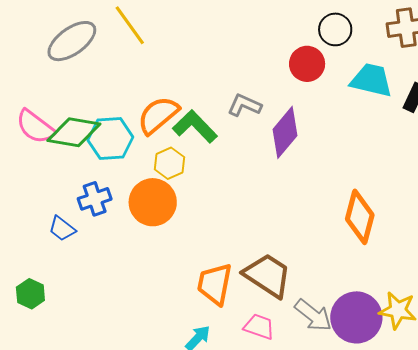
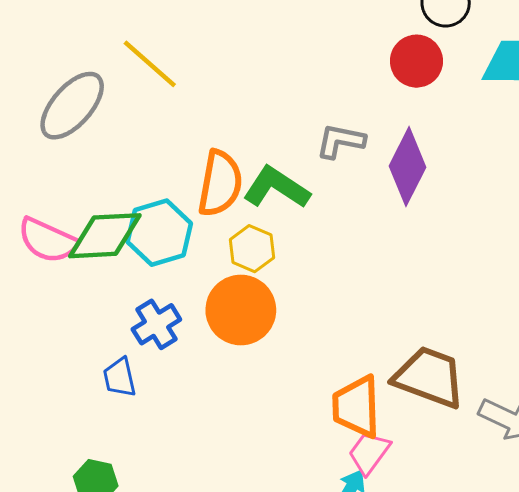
orange semicircle: (158, 115) -> (220, 183), turned 153
blue trapezoid: (62, 229) -> (120, 377), turned 52
pink trapezoid: (259, 327) -> (369, 453), moved, turned -60

